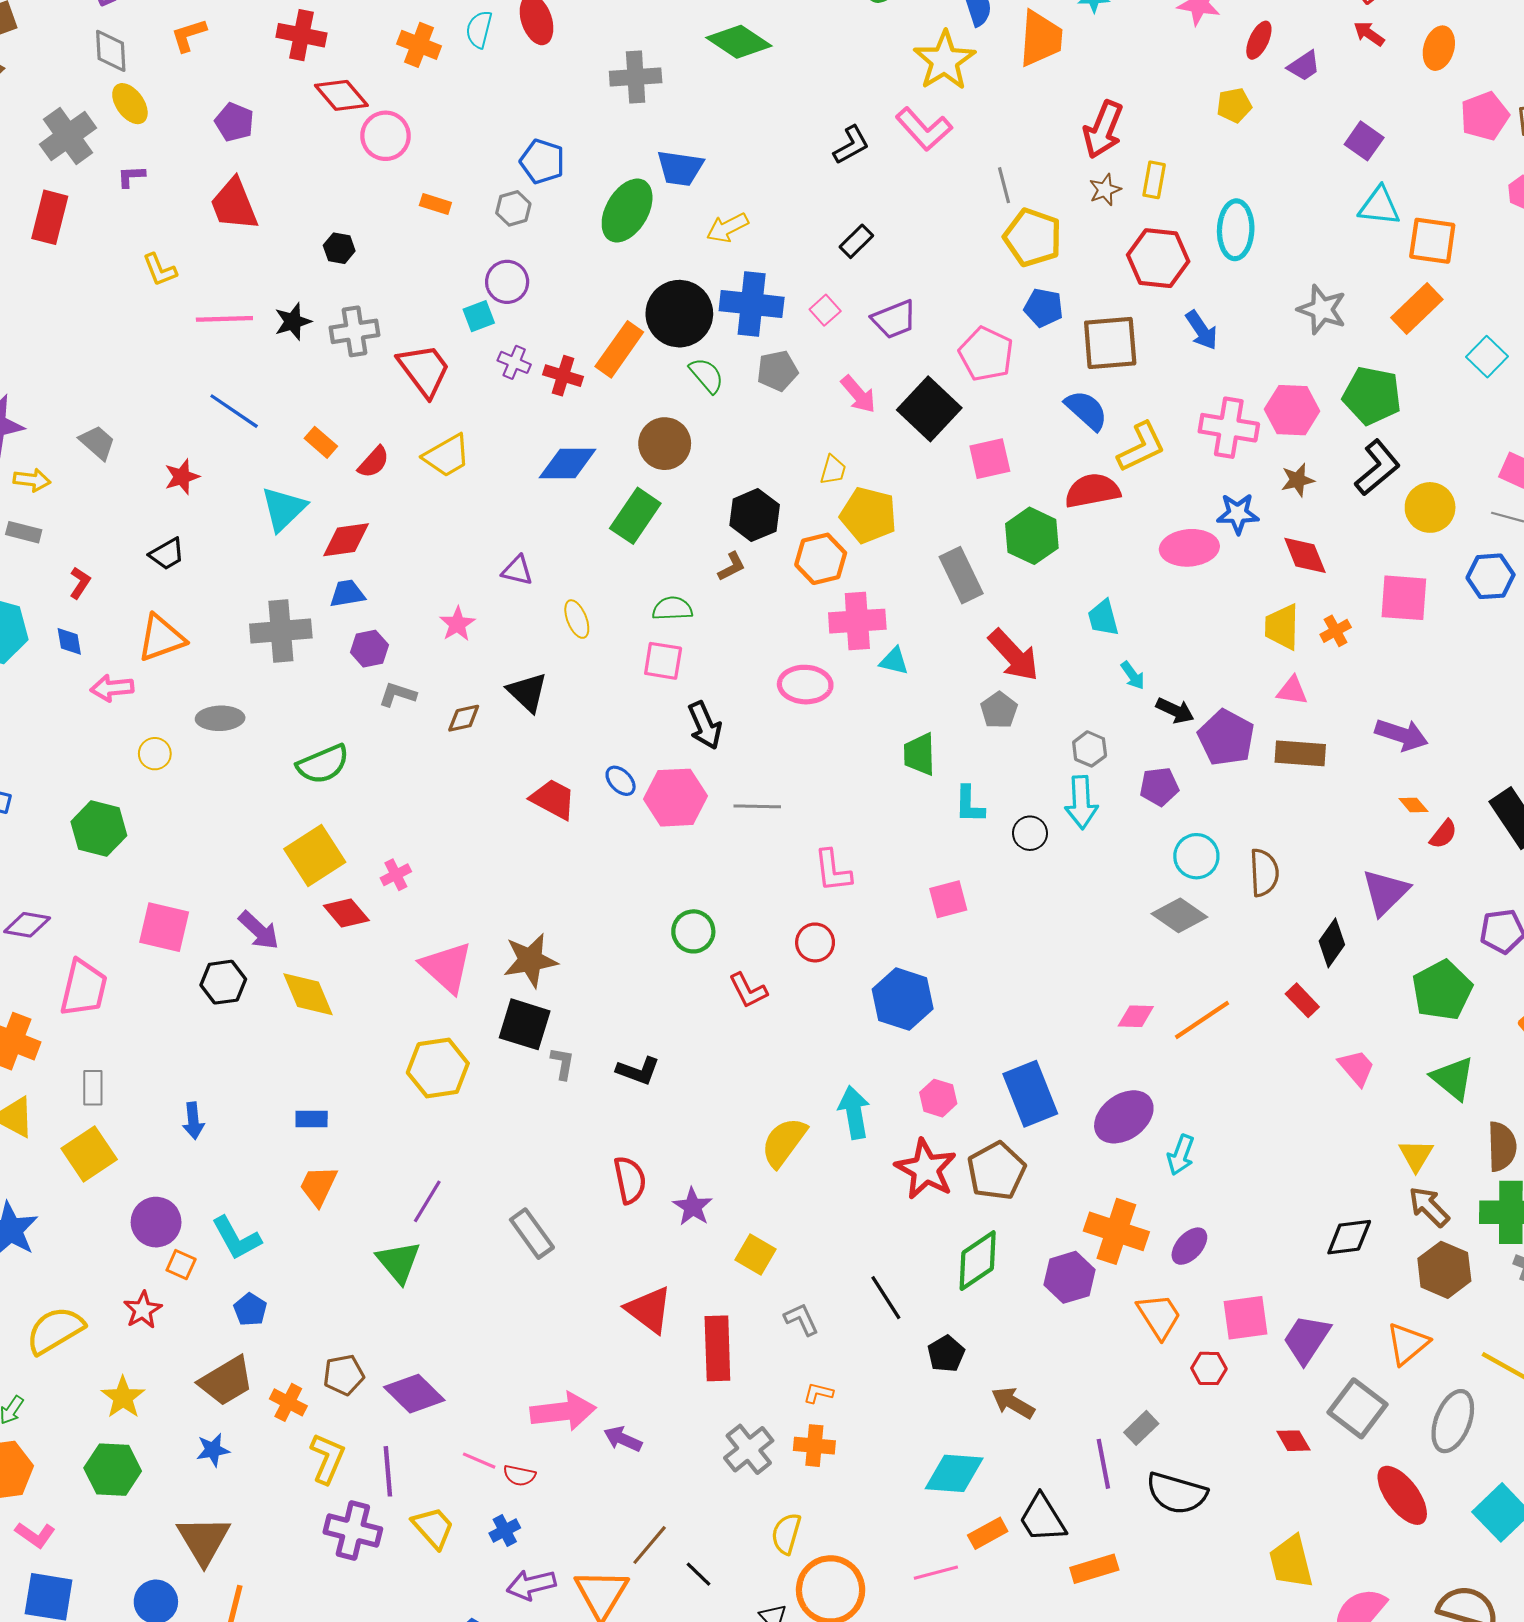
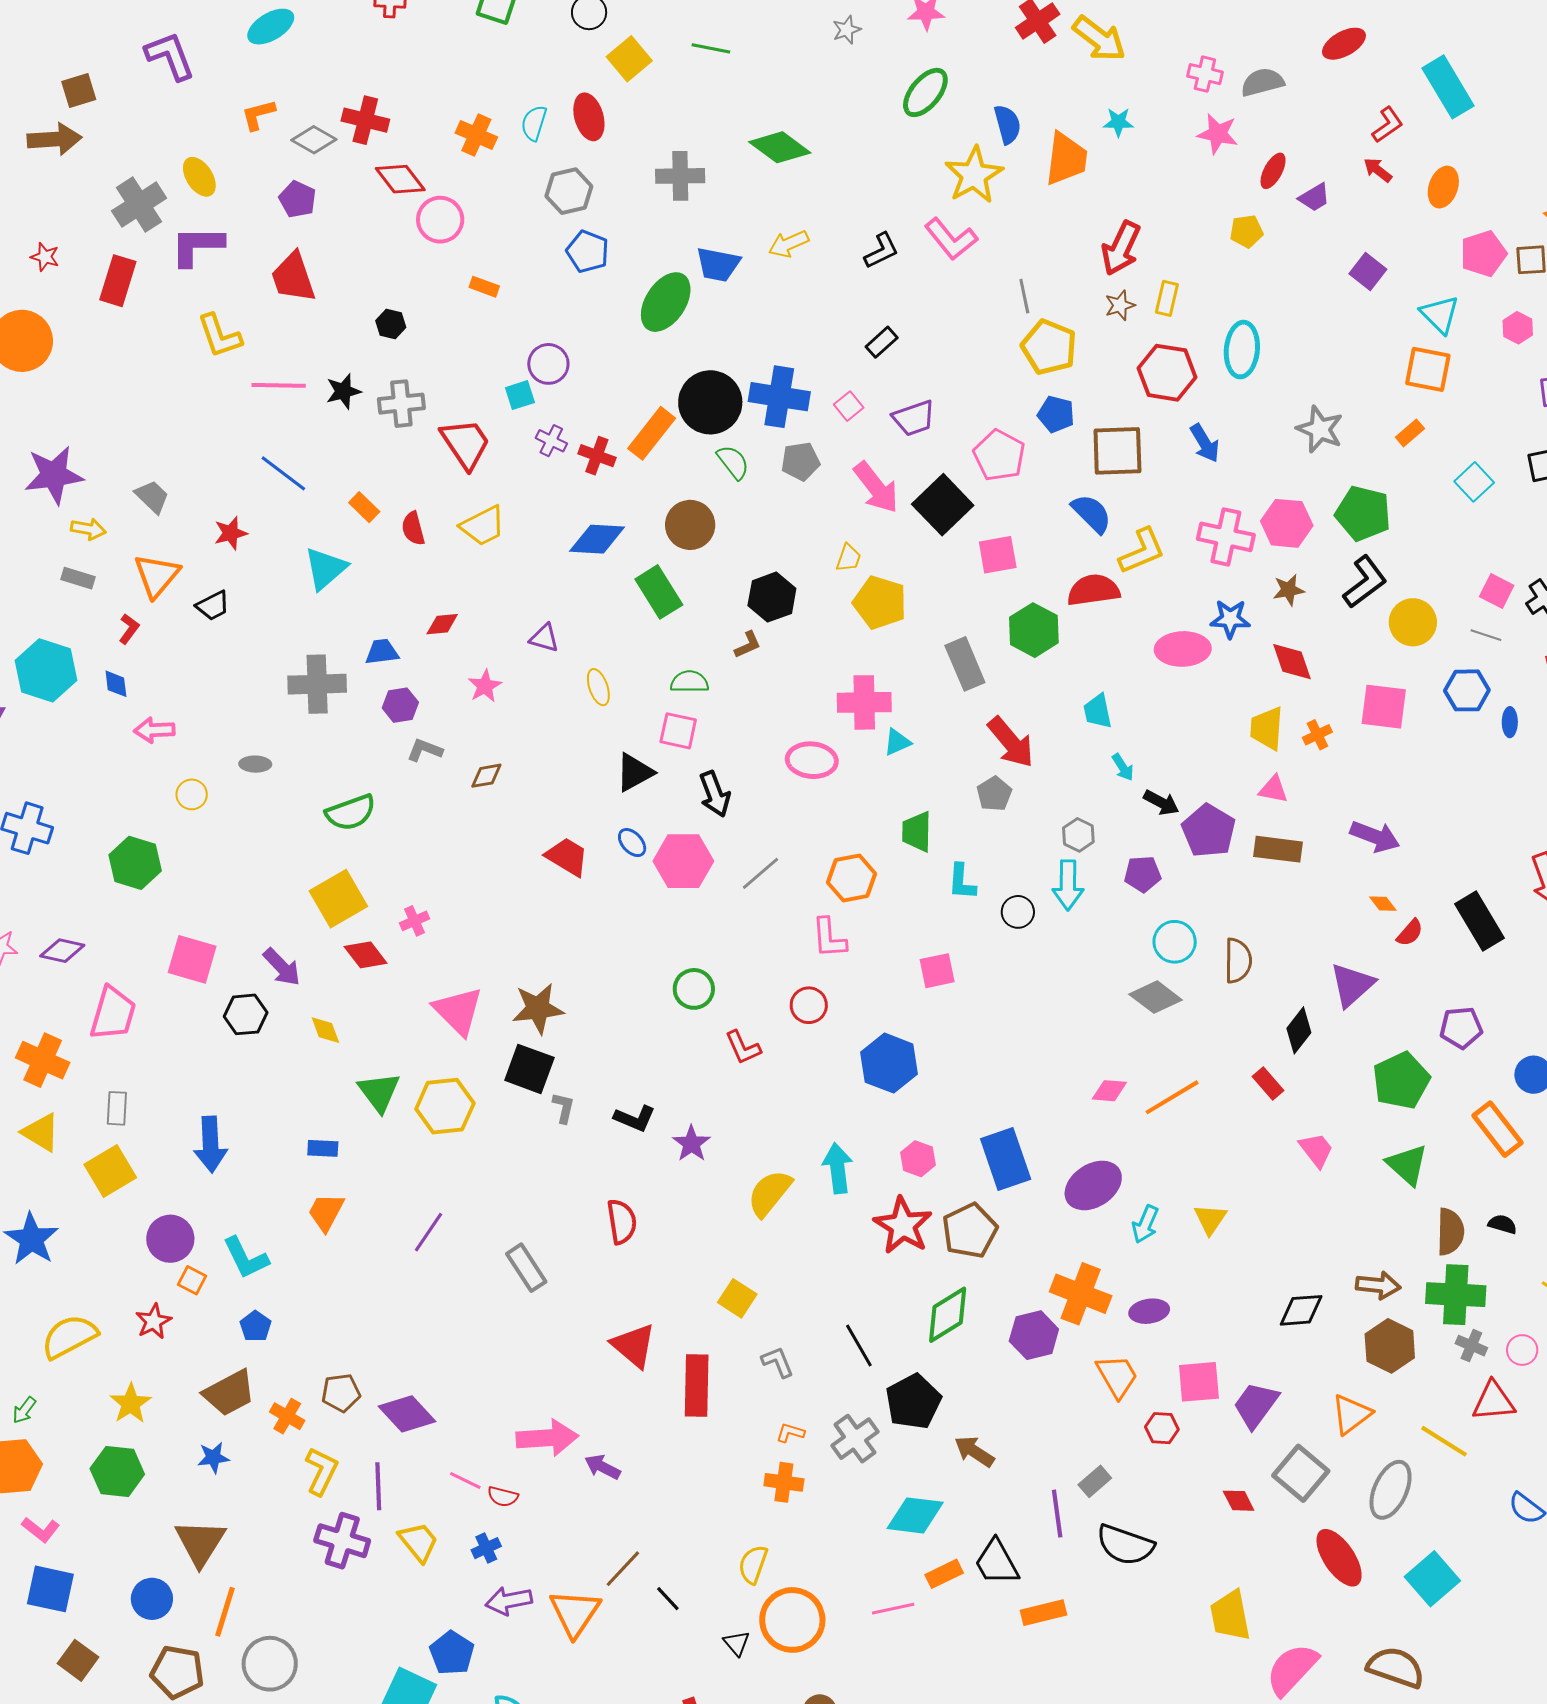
gray diamond: (111, 51) -> (314, 140), moved, turned -60
purple L-shape: (131, 176) -> (197, 246), size x2.0
cyan triangle: (1379, 206) -> (1440, 314), moved, turned 36
gray hexagon: (513, 208) -> (569, 191), moved, size x1.4
yellow arrow: (727, 228) -> (789, 244), moved
yellow L-shape: (160, 270) -> (220, 336), size x1.4
orange rectangle: (1417, 308) -> (1410, 433), size x0.6
pink arrow: (858, 394) -> (876, 487), size x1.4
red semicircle: (374, 462) -> (413, 529), turned 120
green rectangle: (635, 516) -> (659, 592), turned -69
red diamond: (346, 540) -> (442, 624), moved, size x0.7
orange hexagon: (821, 559) -> (852, 878), moved
orange triangle: (161, 638) -> (157, 576), moved, turned -33
cyan triangle: (894, 661) -> (897, 742), turned -40
black triangle: (527, 692) -> (635, 772), moved, turned 45
gray ellipse: (220, 718) -> (255, 764), size x0.7
gray line: (757, 806) -> (760, 873), turned -45
yellow diamond: (308, 994) -> (325, 1030), size x0.6
blue arrow: (193, 1121) -> (211, 1144), size x1.6
yellow triangle: (1416, 1155) -> (1210, 1219), moved
purple star: (693, 1207) -> (691, 1144), moved
brown arrow: (1429, 1207) -> (1378, 1285), turned 138
purple ellipse: (1189, 1246) -> (1149, 1311), turned 36
green triangle: (398, 1262) -> (379, 1092), moved
black pentagon: (946, 1354) -> (913, 1402), size x1.6
gray cross: (749, 1449) -> (855, 1439), moved

